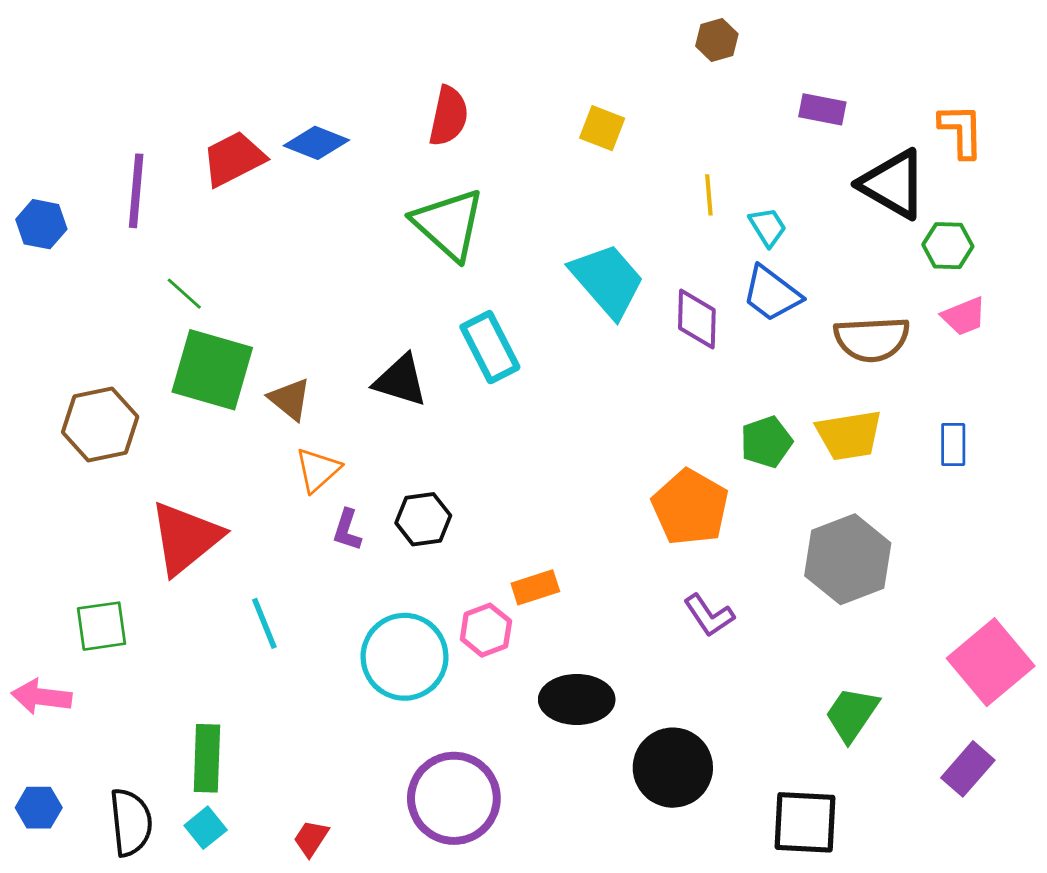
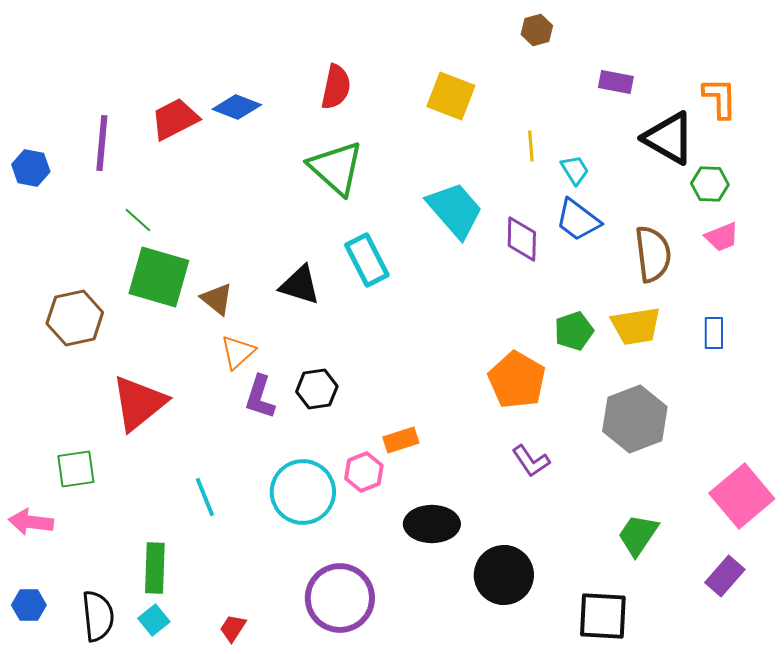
yellow square: (602, 128) -> (451, 96), size x1.4
brown semicircle: (872, 339) -> (653, 254), turned -94
purple L-shape: (347, 530) -> (260, 397), size x1.4
cyan line: (264, 623) -> (205, 497), moved

